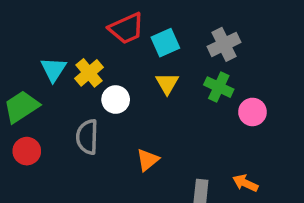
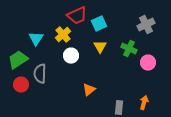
gray cross: (224, 44) -> (146, 25), moved
yellow cross: (89, 73) -> (63, 35), moved
gray semicircle: (87, 137) -> (40, 74), moved
orange arrow: (245, 183) -> (144, 103), turned 80

